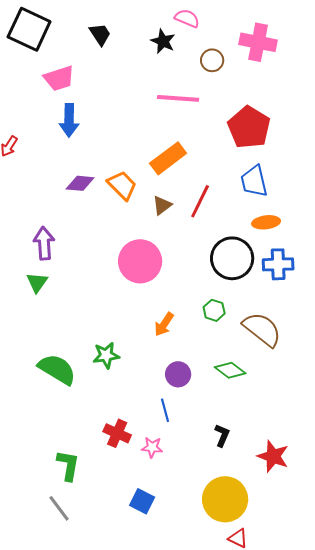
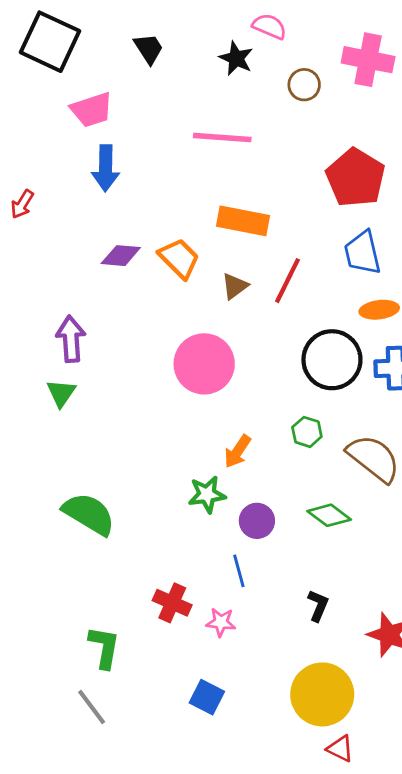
pink line: (178, 98) -> (222, 137), moved
orange rectangle: (168, 158) -> (243, 221), turned 48
green star: (106, 355) -> (207, 494), moved

